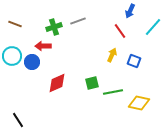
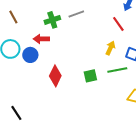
brown line: (15, 24) -> (13, 17), turned 40
red diamond: (57, 83) -> (55, 76), turned -40
green line: (113, 92) -> (117, 70), moved

